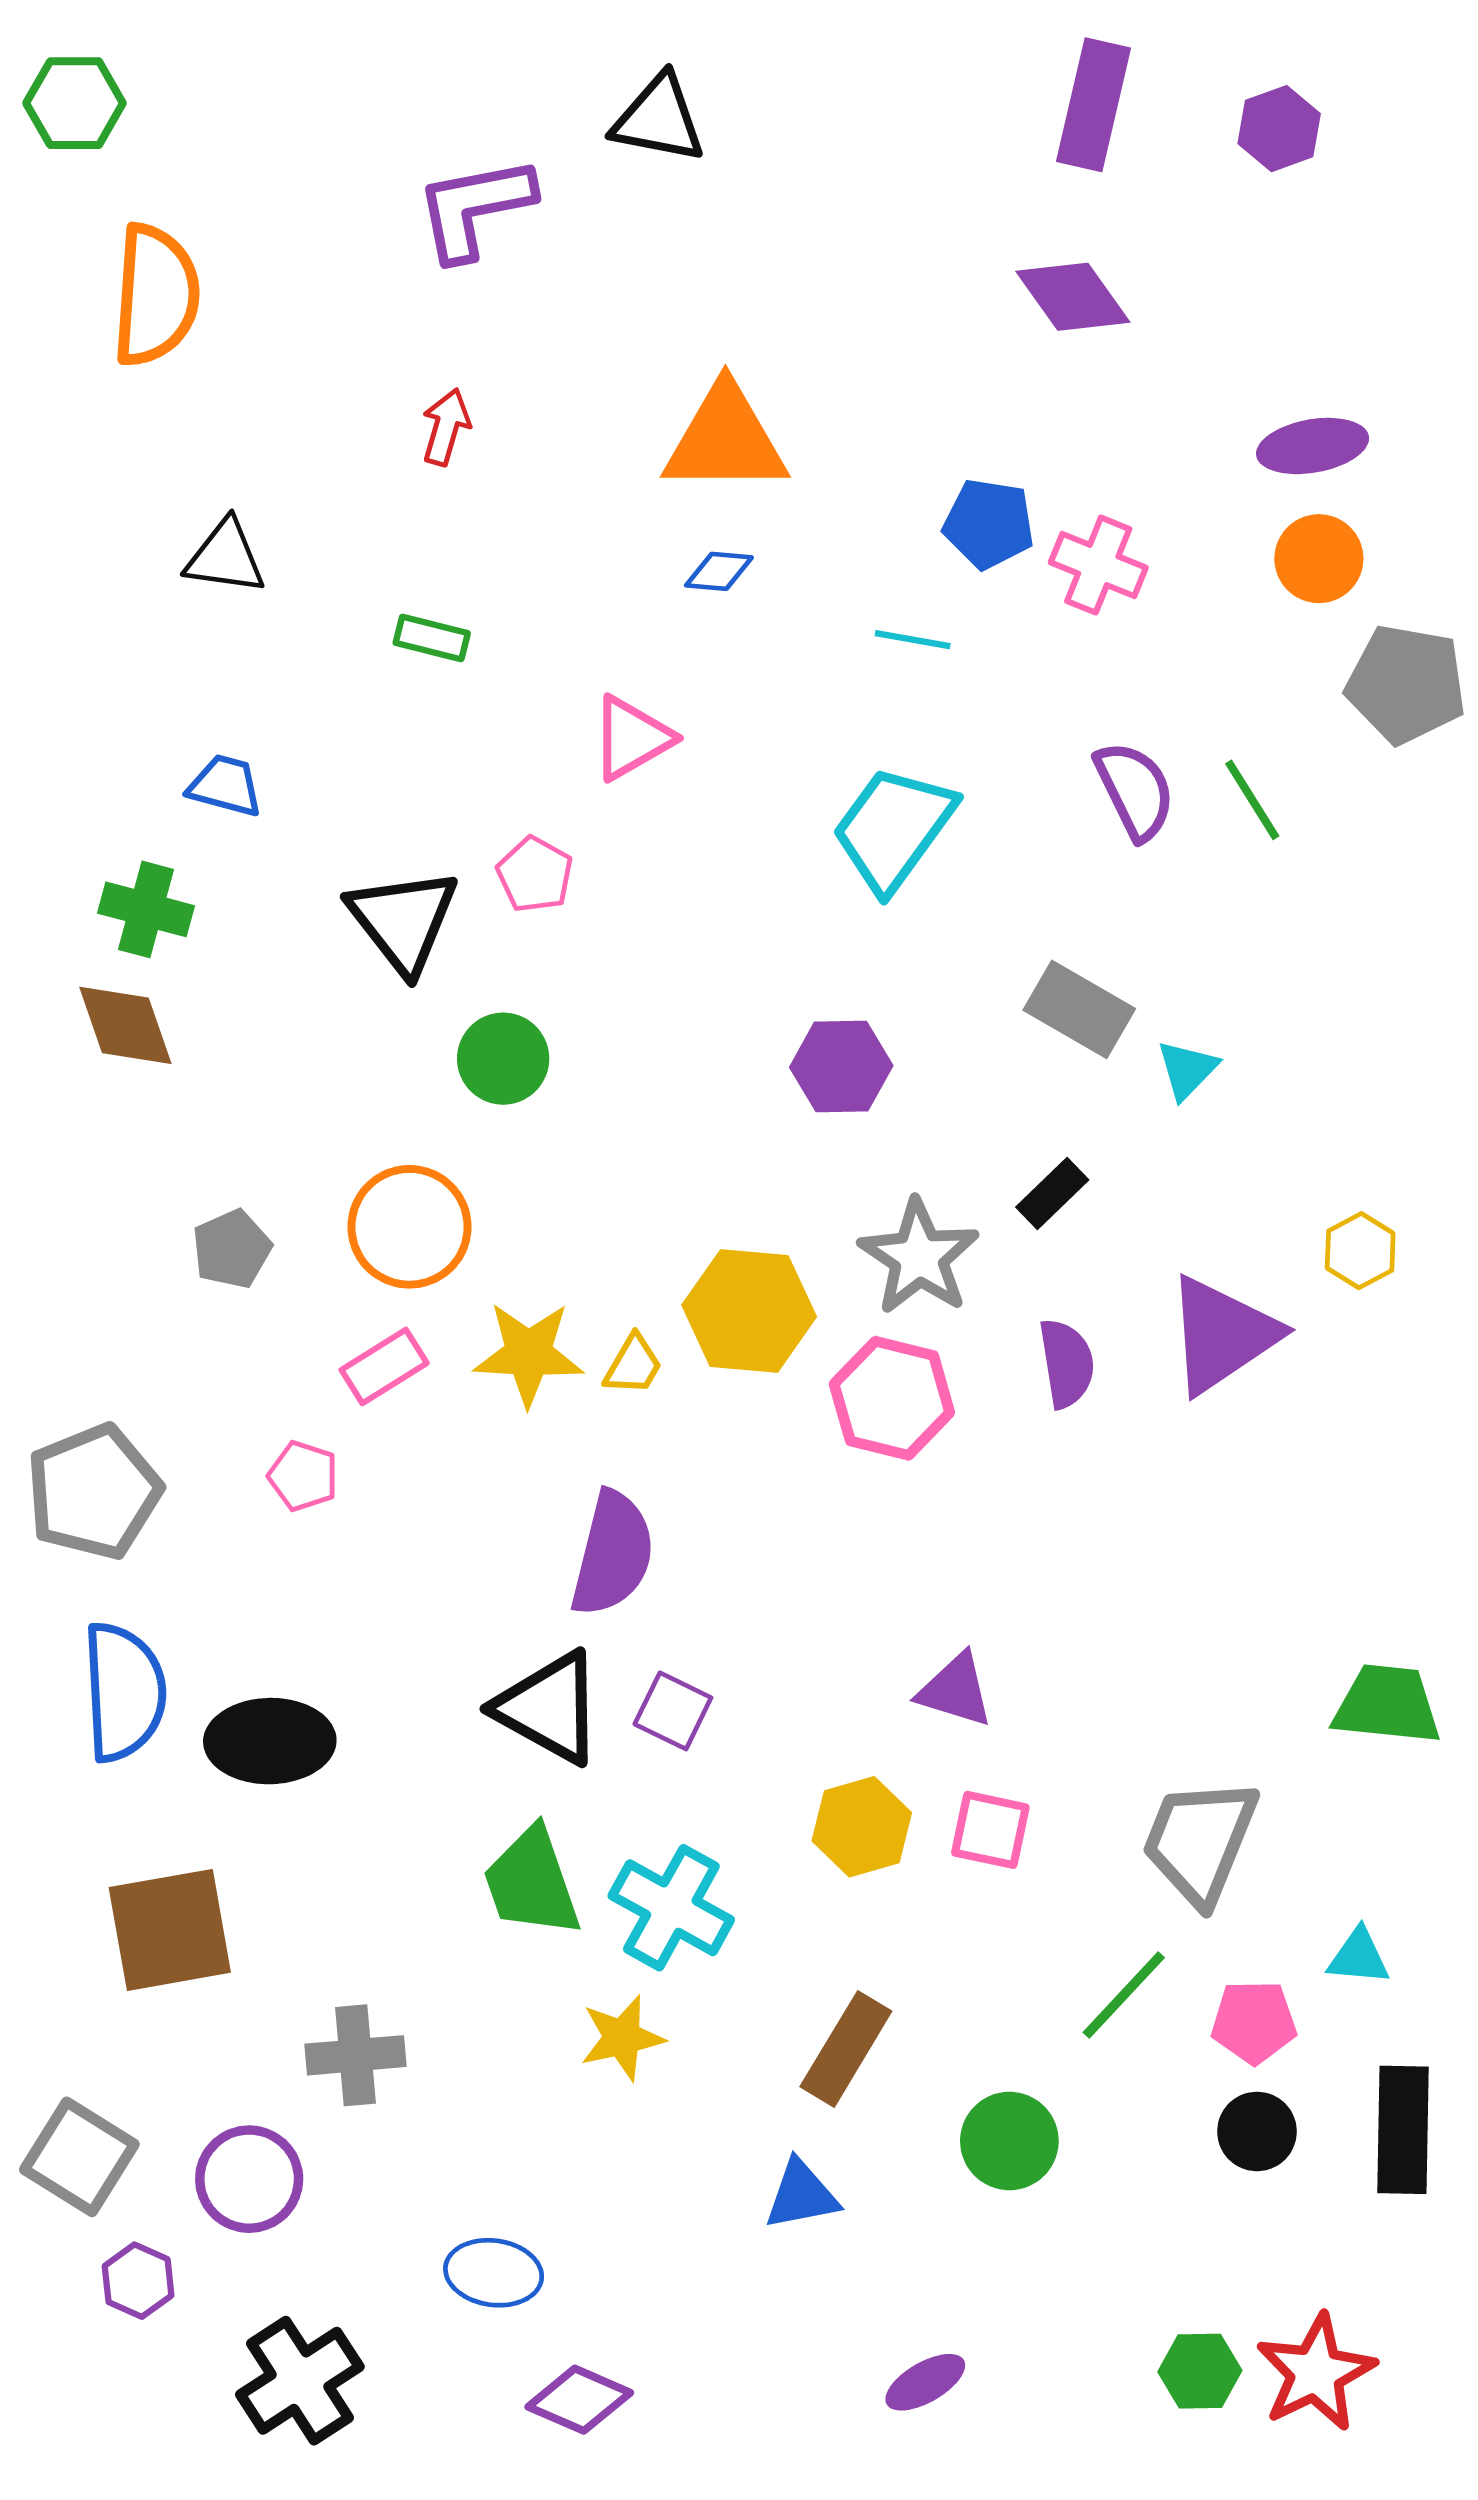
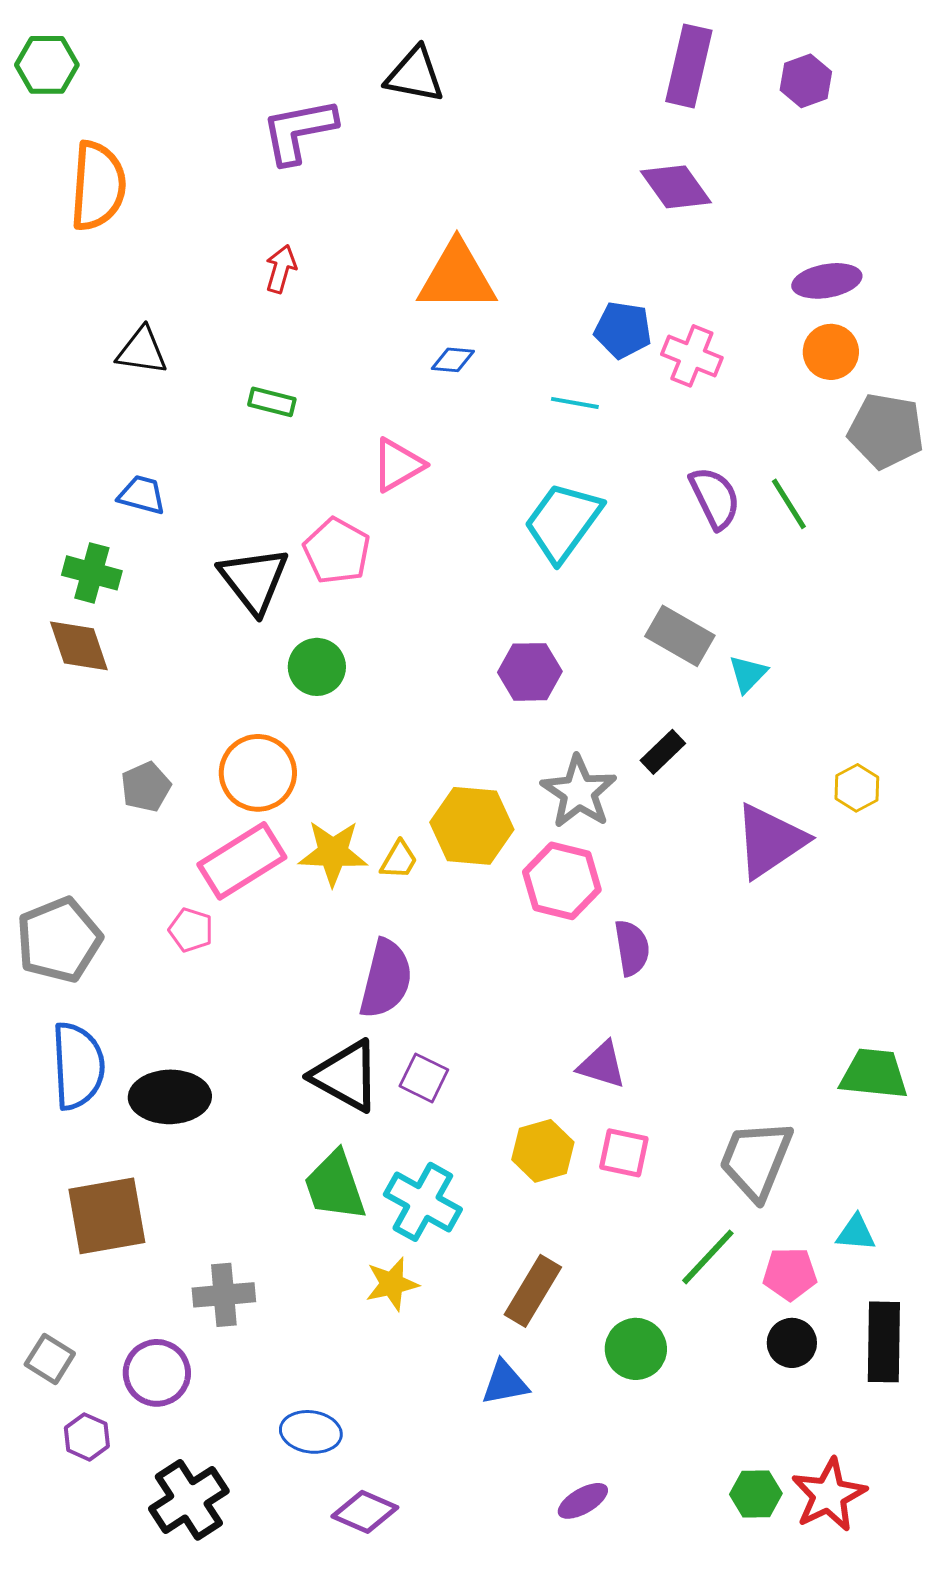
pink pentagon: (535, 874) -> (337, 551), size x1.4
purple semicircle: (1067, 1363) -> (632, 948), moved
pink rectangle: (384, 1366) -> (242, 861), size x1.6
gray square: (79, 2157) -> (50, 1359), size x0.7

